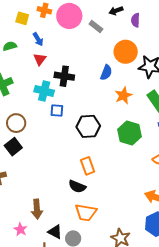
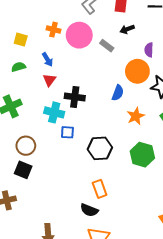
yellow square: (22, 18) -> (21, 40), moved
purple semicircle: (135, 20) -> (149, 50), moved
black square: (13, 147) -> (23, 170), turned -30

